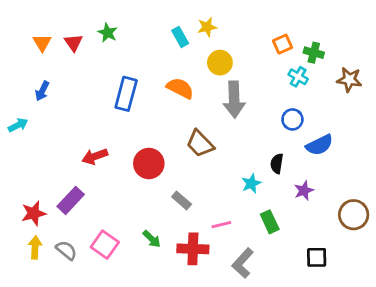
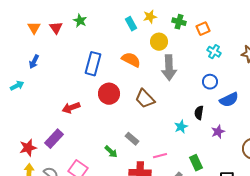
green cross: (314, 53) -> (179, 22), moved
red circle: (149, 164) -> (109, 94), moved
green rectangle: (270, 222) -> (196, 163), moved
green arrow: (152, 239) -> (111, 152), moved

